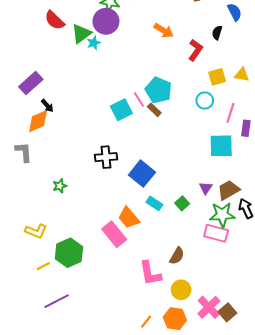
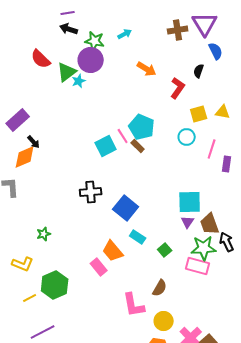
cyan square: (221, 146) -> (190, 202), moved
green star: (60, 186) -> (44, 234), moved
brown trapezoid: (228, 190) -> (210, 224), turned -80
green square: (182, 203) -> (165, 250), moved
pink rectangle: (114, 234) -> (99, 267), size x0.7

